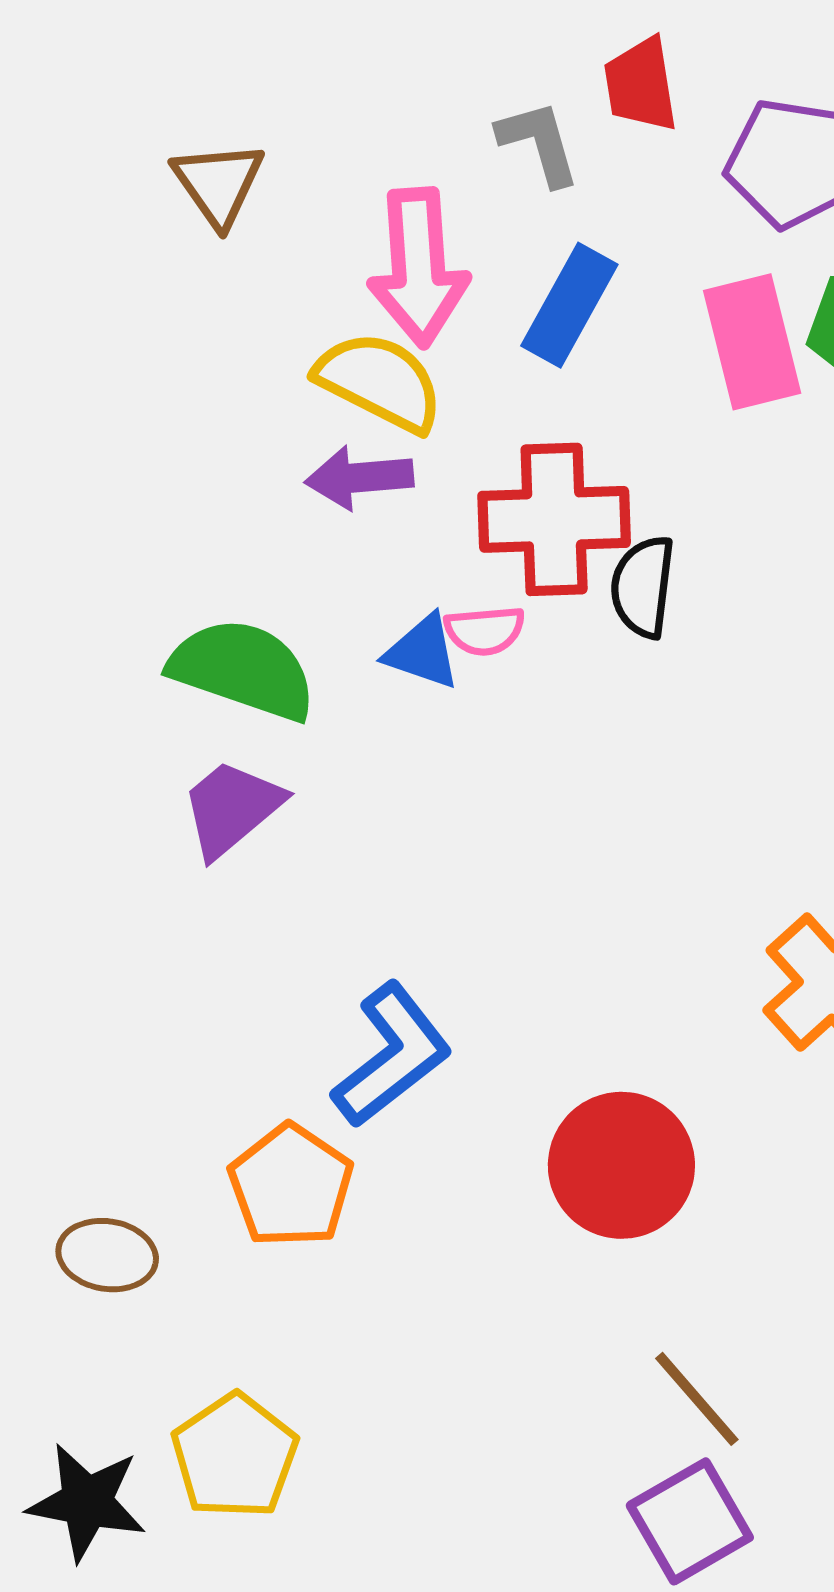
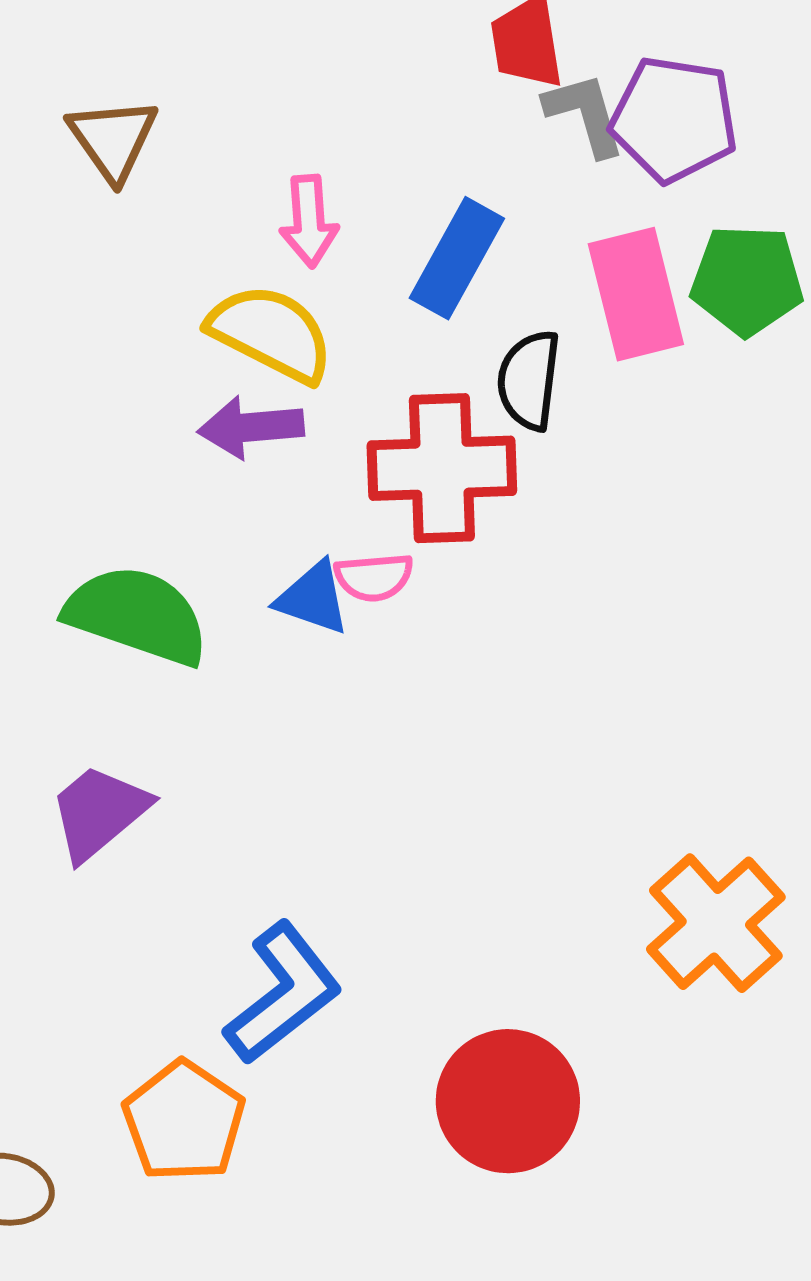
gray L-shape: (539, 143) -> (585, 114), moved
pink arrow: (418, 267) -> (309, 221), size x0.6
black semicircle: (643, 587) -> (529, 380), moved
purple trapezoid: (232, 808) -> (99, 812), moved

